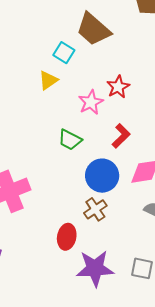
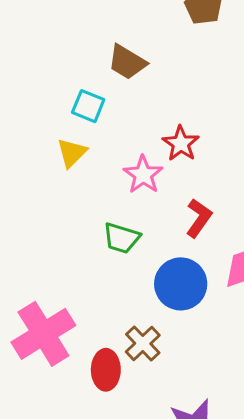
brown trapezoid: (93, 29) -> (127, 62), size x0.7
brown cross: (95, 209) -> (143, 343), moved
red ellipse: (67, 237) -> (106, 370), moved

